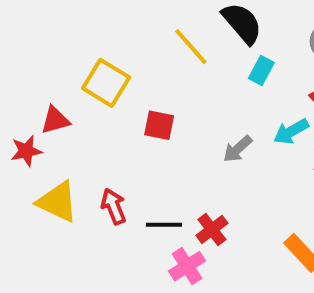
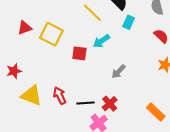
red triangle: (55, 120) -> (25, 28), moved
cyan arrow: (291, 132) -> (101, 41), moved
gray arrow: (238, 149) -> (118, 72), moved

